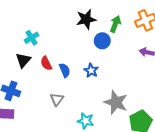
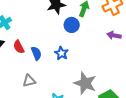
gray triangle: (57, 99) -> (29, 81), turned 40

